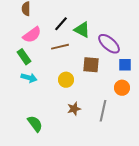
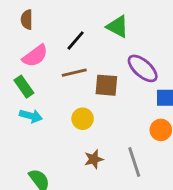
green triangle: (82, 30) -> (117, 27), moved
brown square: (91, 65) -> (106, 85), moved
gray line: (103, 111) -> (134, 162), turned -30

